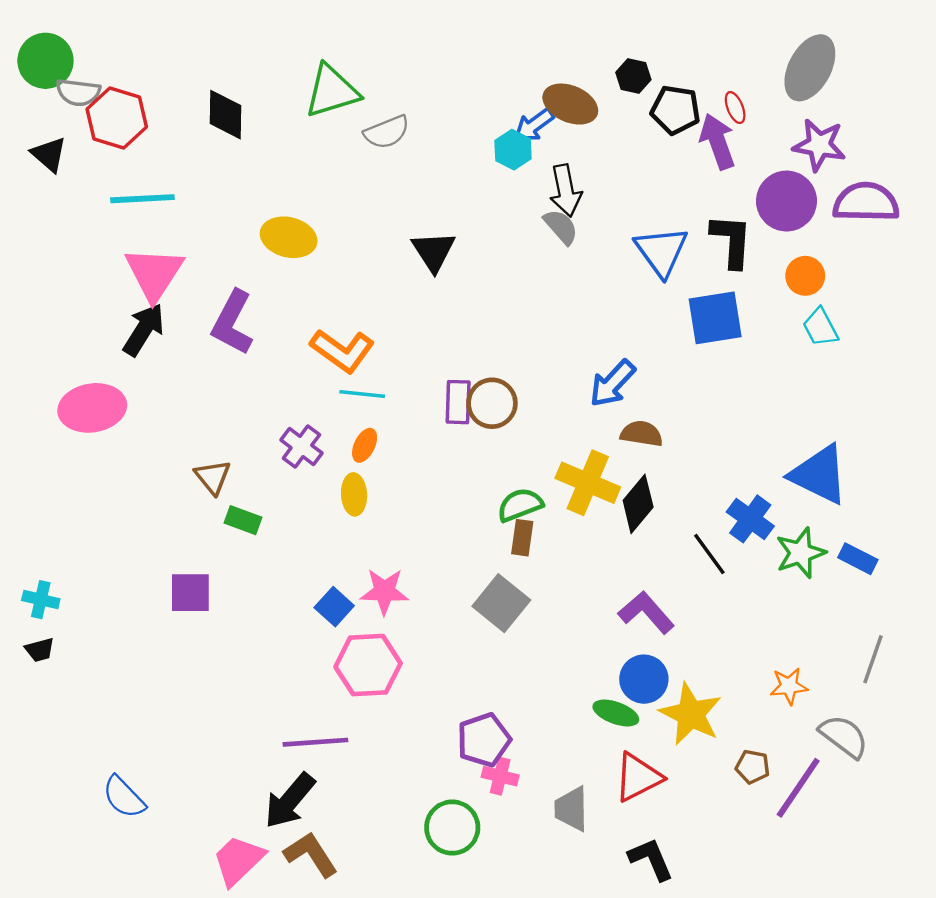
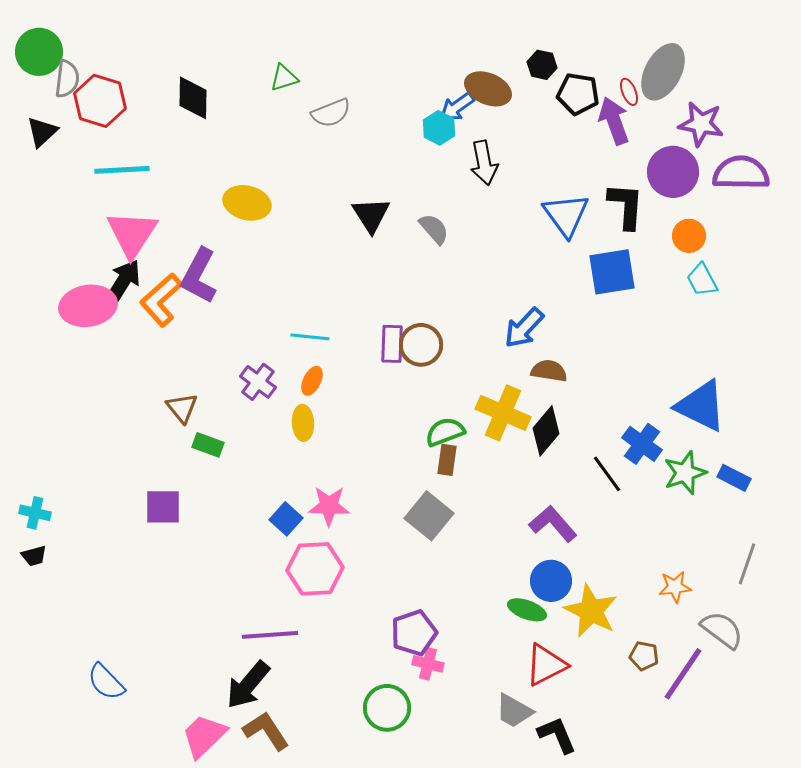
gray ellipse: (810, 68) -> (663, 72), moved
green triangle: (332, 91) -> (284, 78), size x0.6
gray semicircle: (78, 92) -> (67, 79), turned -90
black triangle: (49, 154) -> (42, 132), turned 36
gray semicircle: (561, 227) -> (434, 229), moved
orange L-shape: (342, 351) -> (161, 300), moved, turned 102
pink ellipse: (92, 408) -> (88, 306), moved
gray trapezoid: (571, 809) -> (514, 711), moved, turned -60

